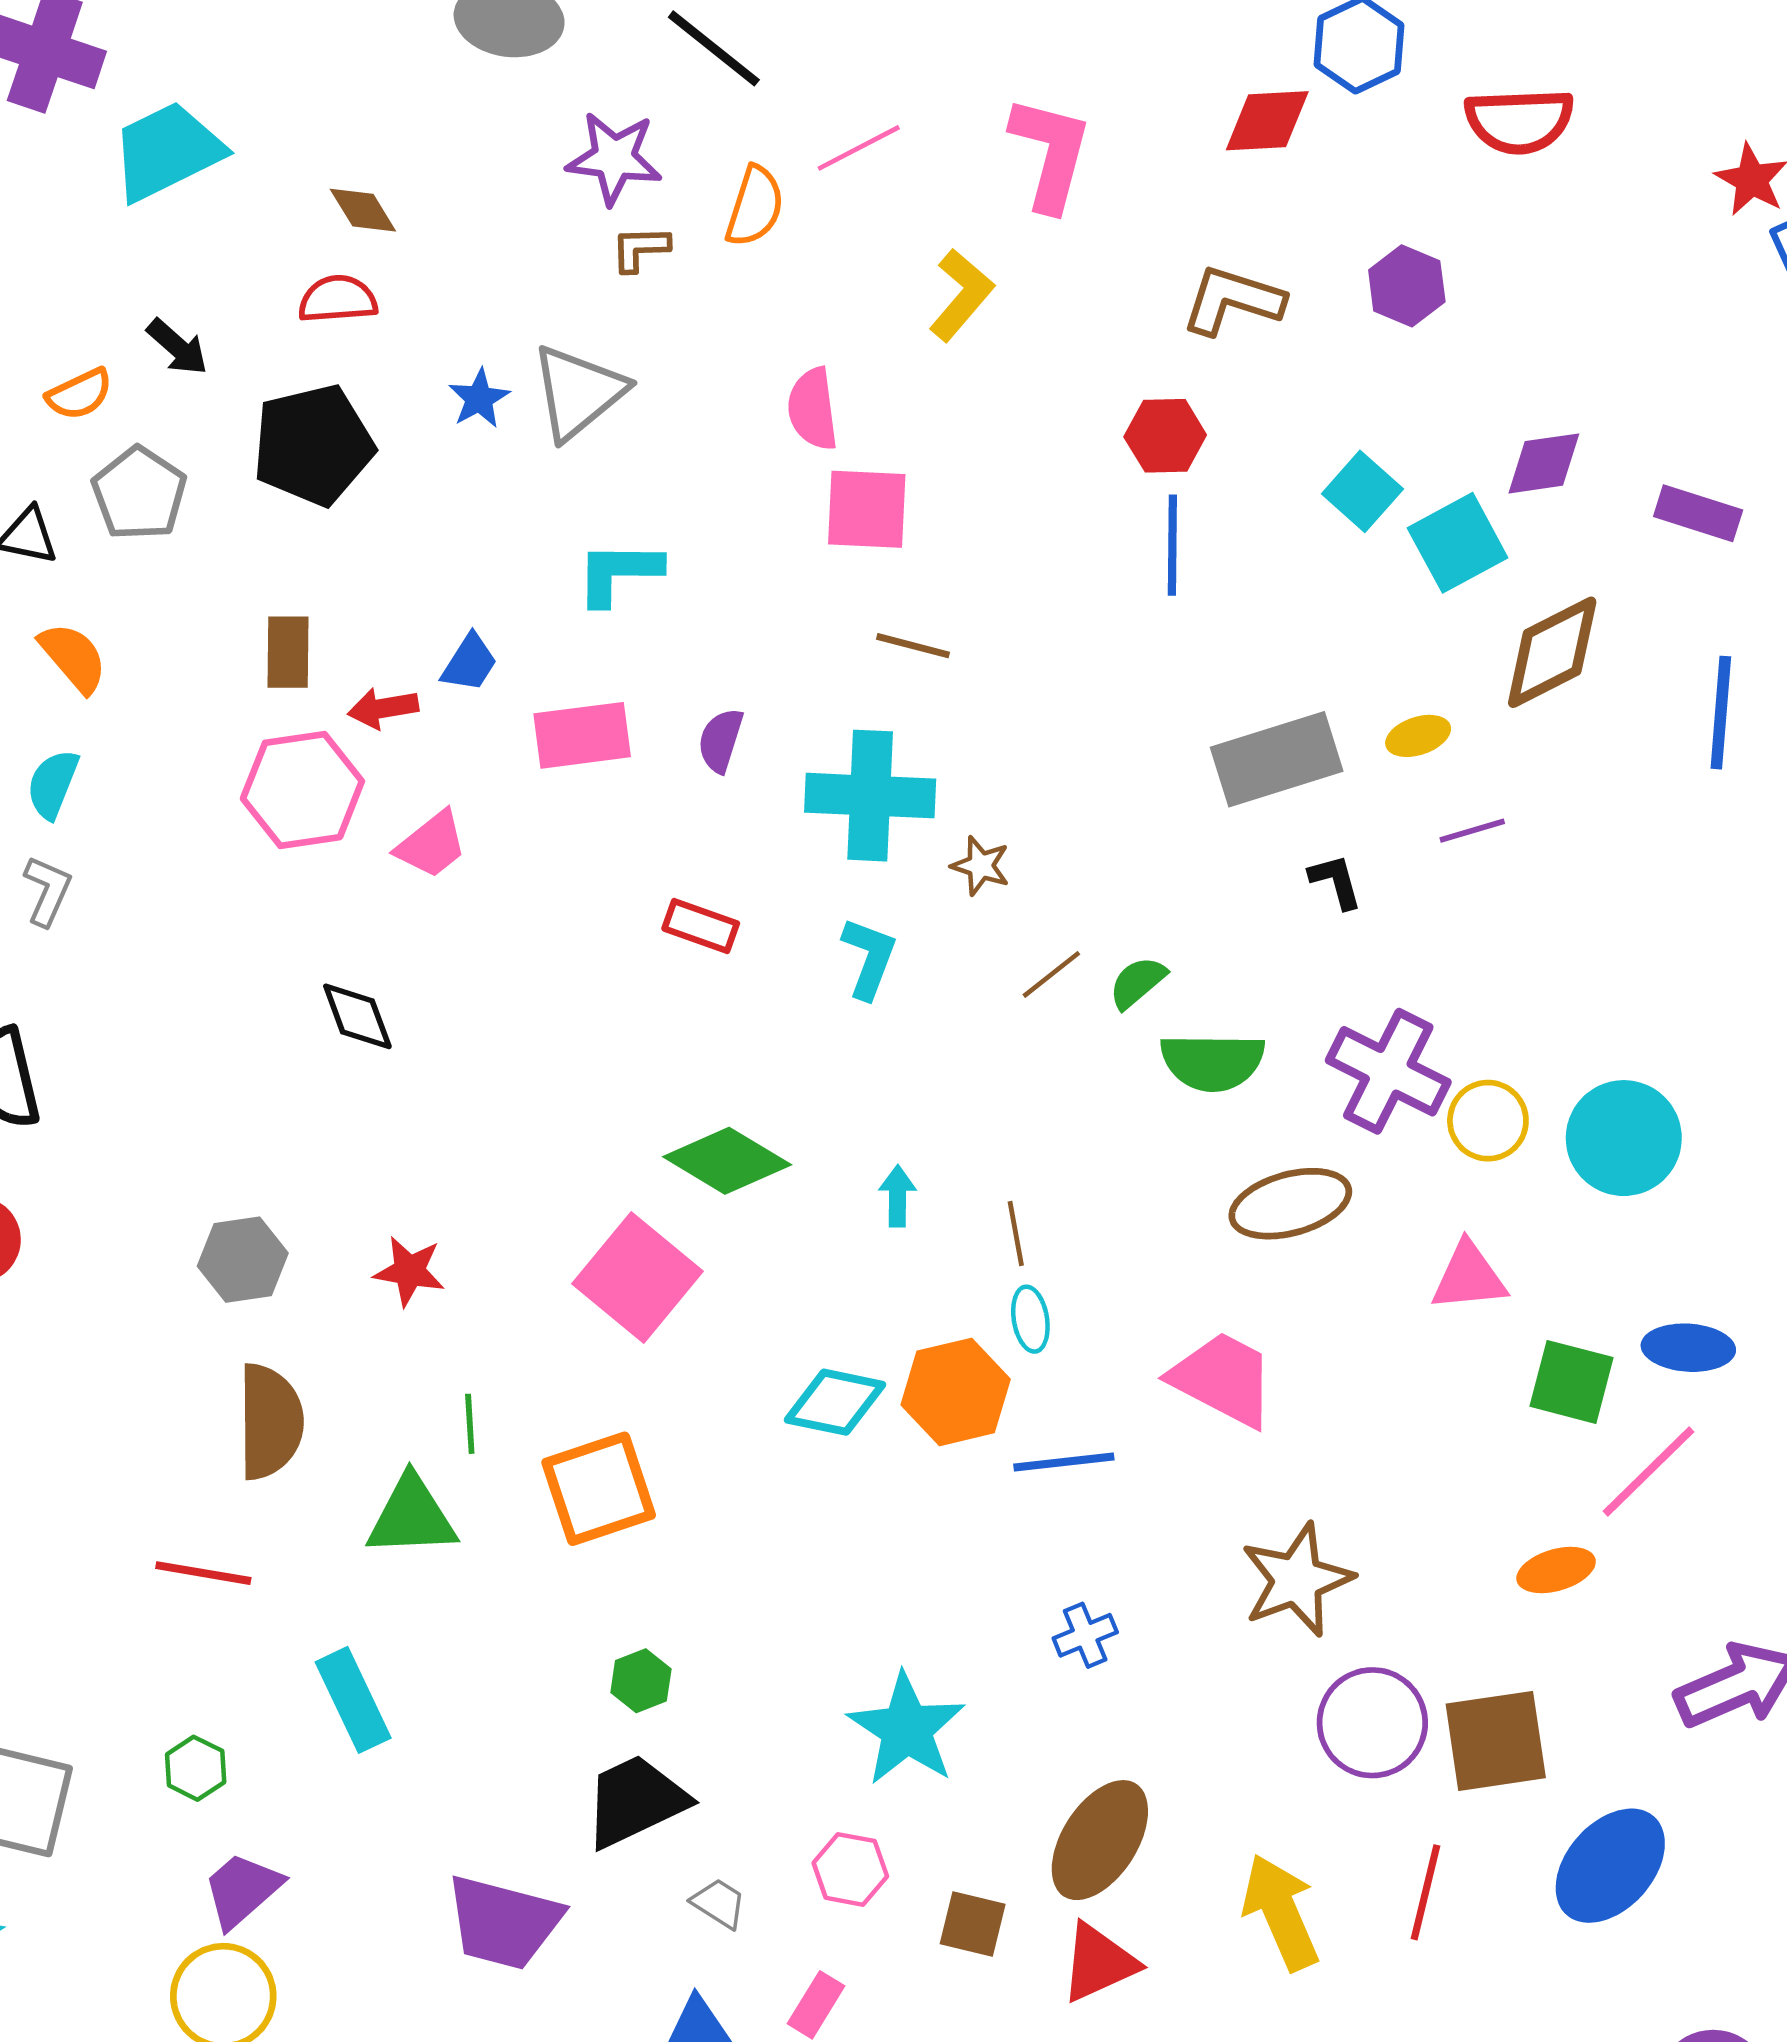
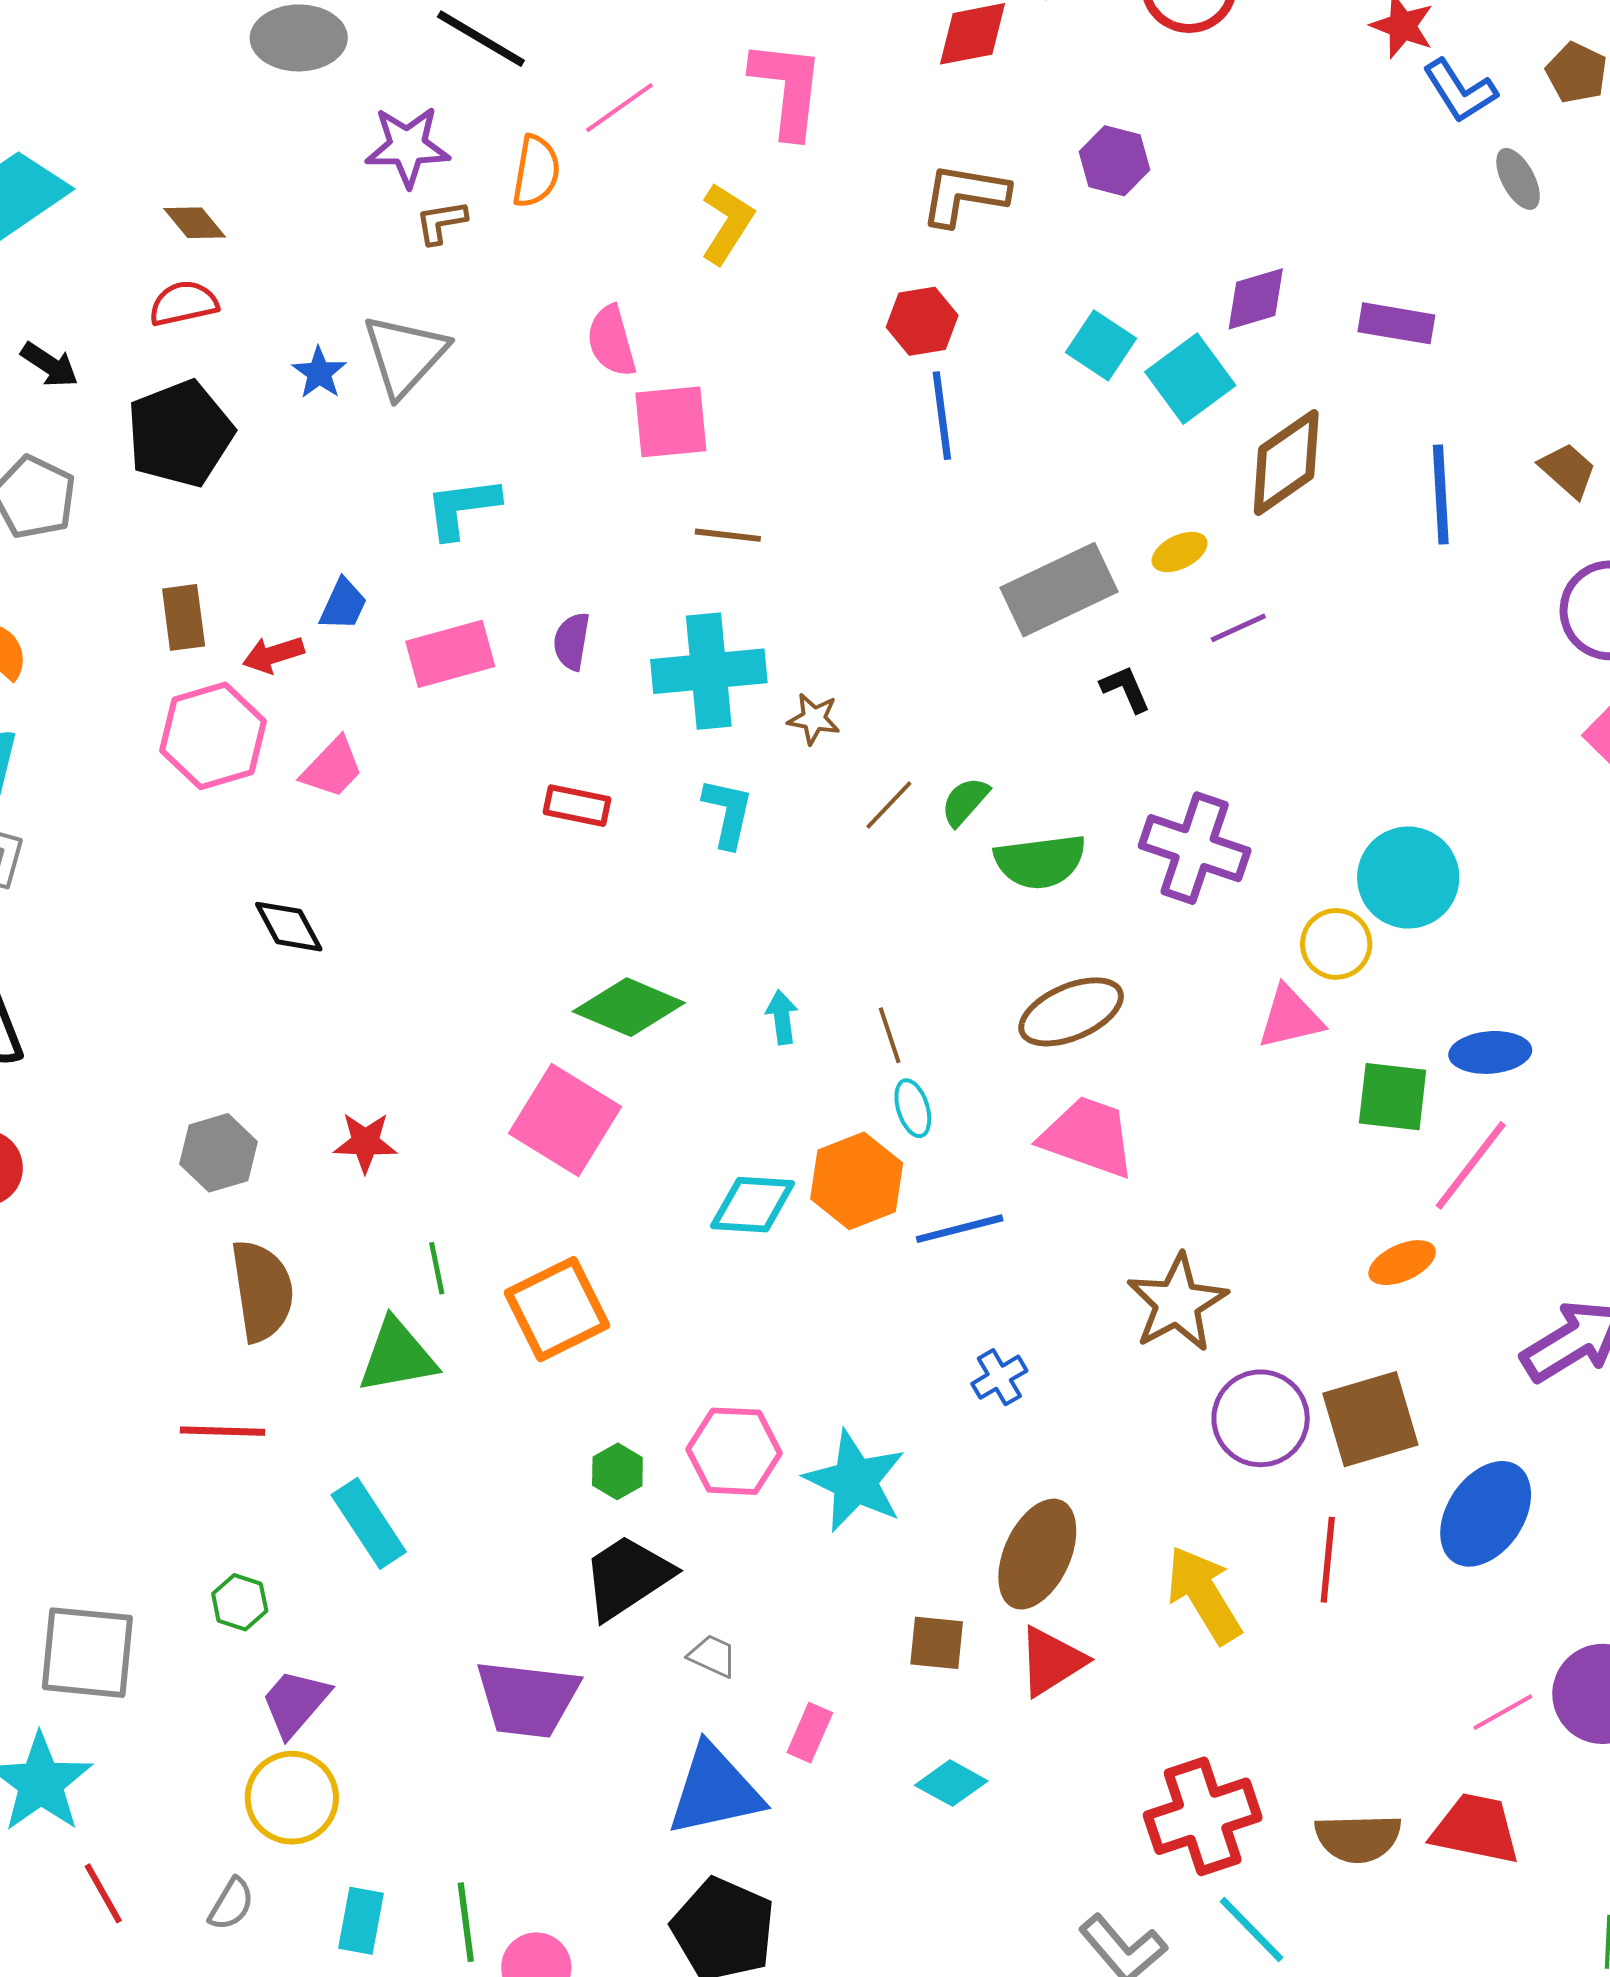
yellow circle: (1488, 1121) -> (1336, 944), moved
brown ellipse: (1290, 1204) -> (1071, 1012), moved
pink hexagon: (850, 1869) -> (734, 1451), moved, size x1.4

